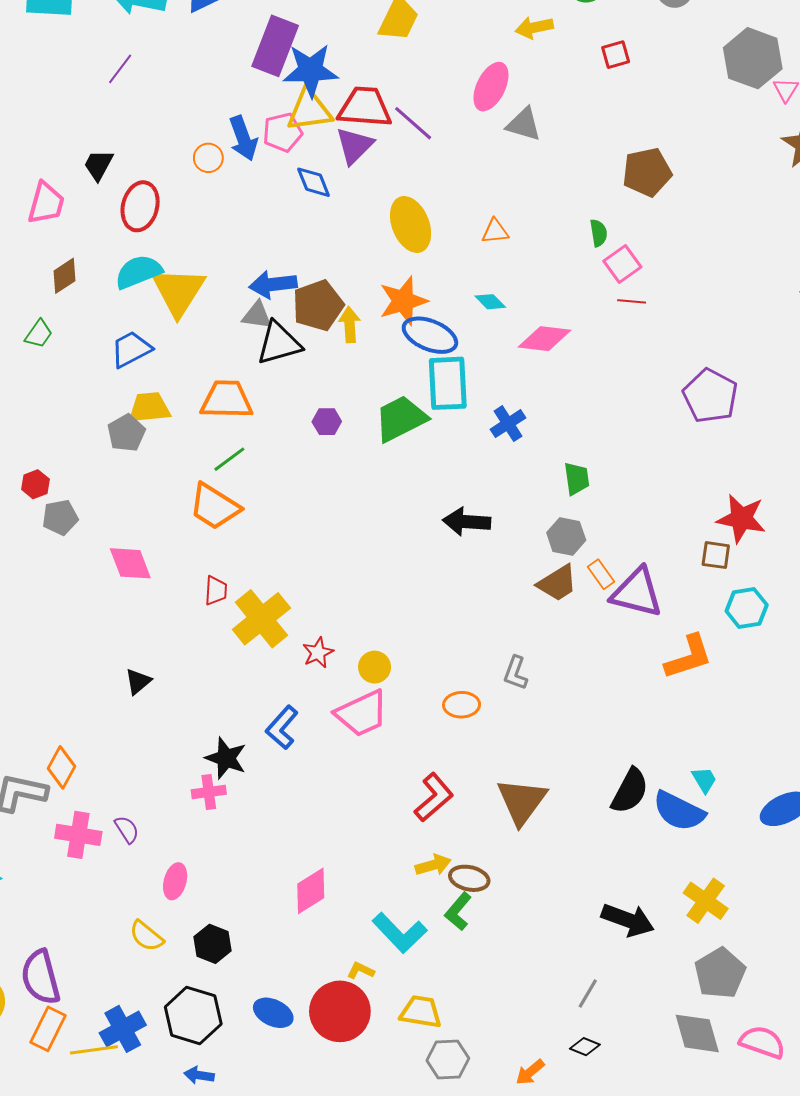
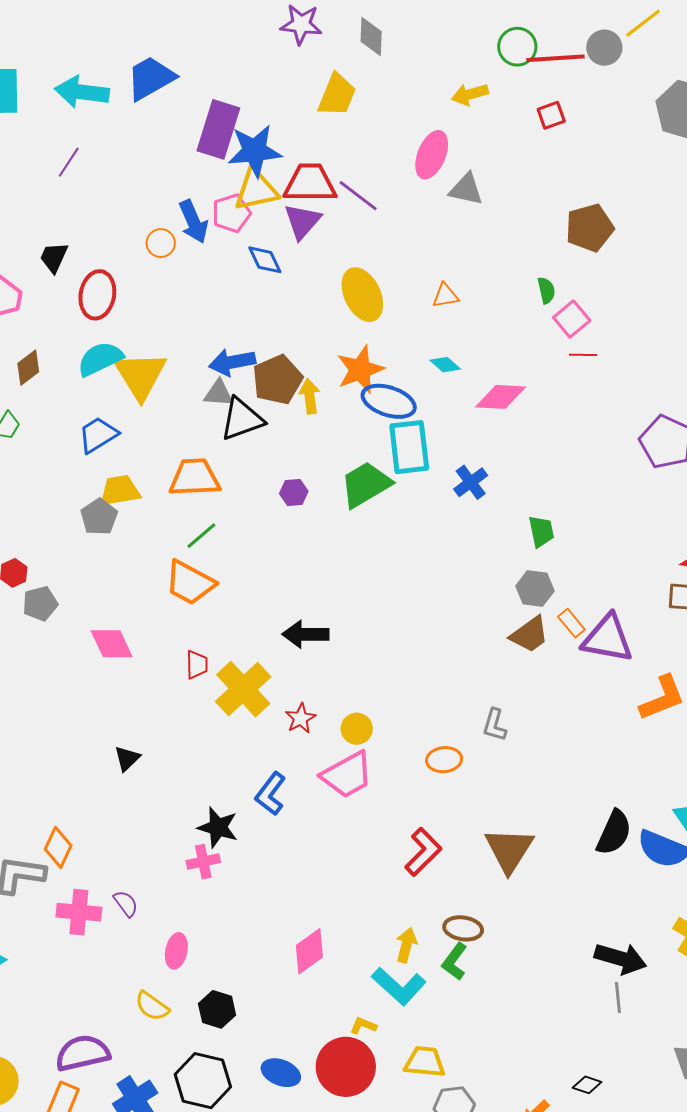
black arrow: (467, 522) -> (306, 634), moved
yellow arrow: (433, 865) -> (406, 945), moved, turned -56
purple semicircle: (41, 977) -> (83, 1053), moved, turned 96
gray line: (588, 993) -> (618, 998), moved, turned -32

